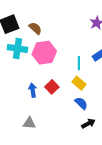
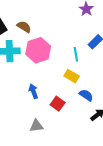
yellow rectangle: (79, 83) -> (72, 76), moved
red square: (52, 87) -> (58, 104), moved

